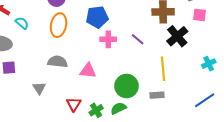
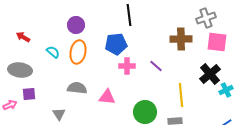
pink square: (200, 15) -> (217, 42), size x1.5
cyan semicircle: (22, 23) -> (53, 52), moved
black cross: (177, 36) -> (210, 74), moved

